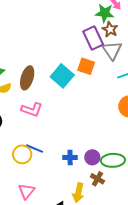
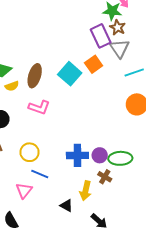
orange square: (86, 66) -> (94, 64), turned 36
blue line: (34, 149) -> (40, 174), moved
blue cross: (70, 158) -> (77, 155), size x1.5
pink triangle: (26, 191) -> (24, 190), moved

